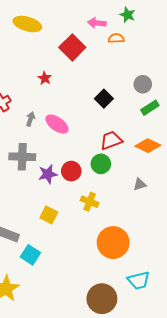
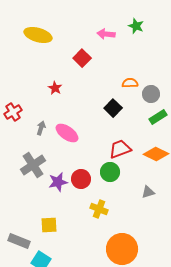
orange semicircle: (116, 38) -> (130, 83), moved
red square: (72, 47) -> (82, 58), size x0.7
gray cross: (22, 157) -> (33, 165), turned -35
yellow square: (49, 215) -> (49, 225), moved, turned -30

